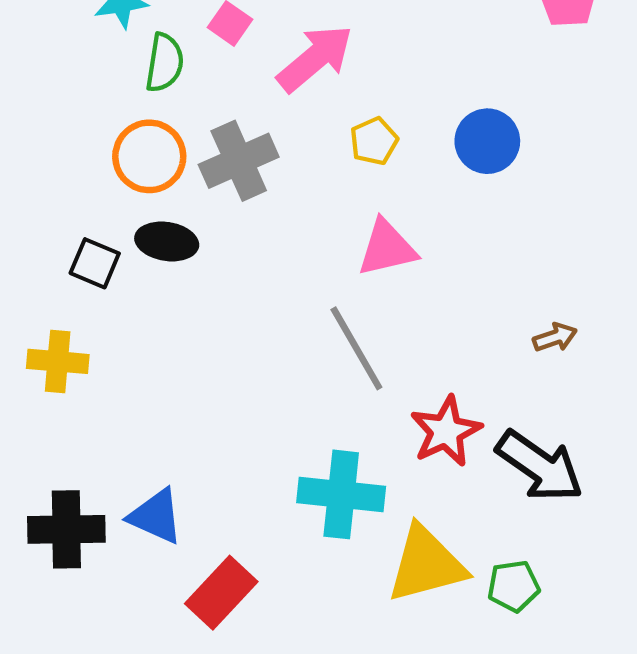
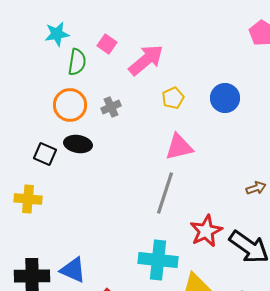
gray cross: (239, 161) -> (111, 107), size x0.6
gray line: (356, 348) -> (165, 193), turned 48

